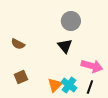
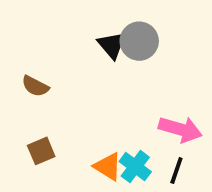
black triangle: (65, 46) -> (112, 45), moved
orange triangle: (55, 85) -> (108, 167), turned -42

